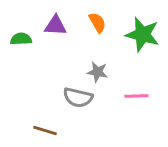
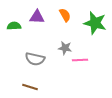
pink line: (136, 96) -> (80, 60), moved
gray semicircle: (78, 97) -> (35, 59), moved

